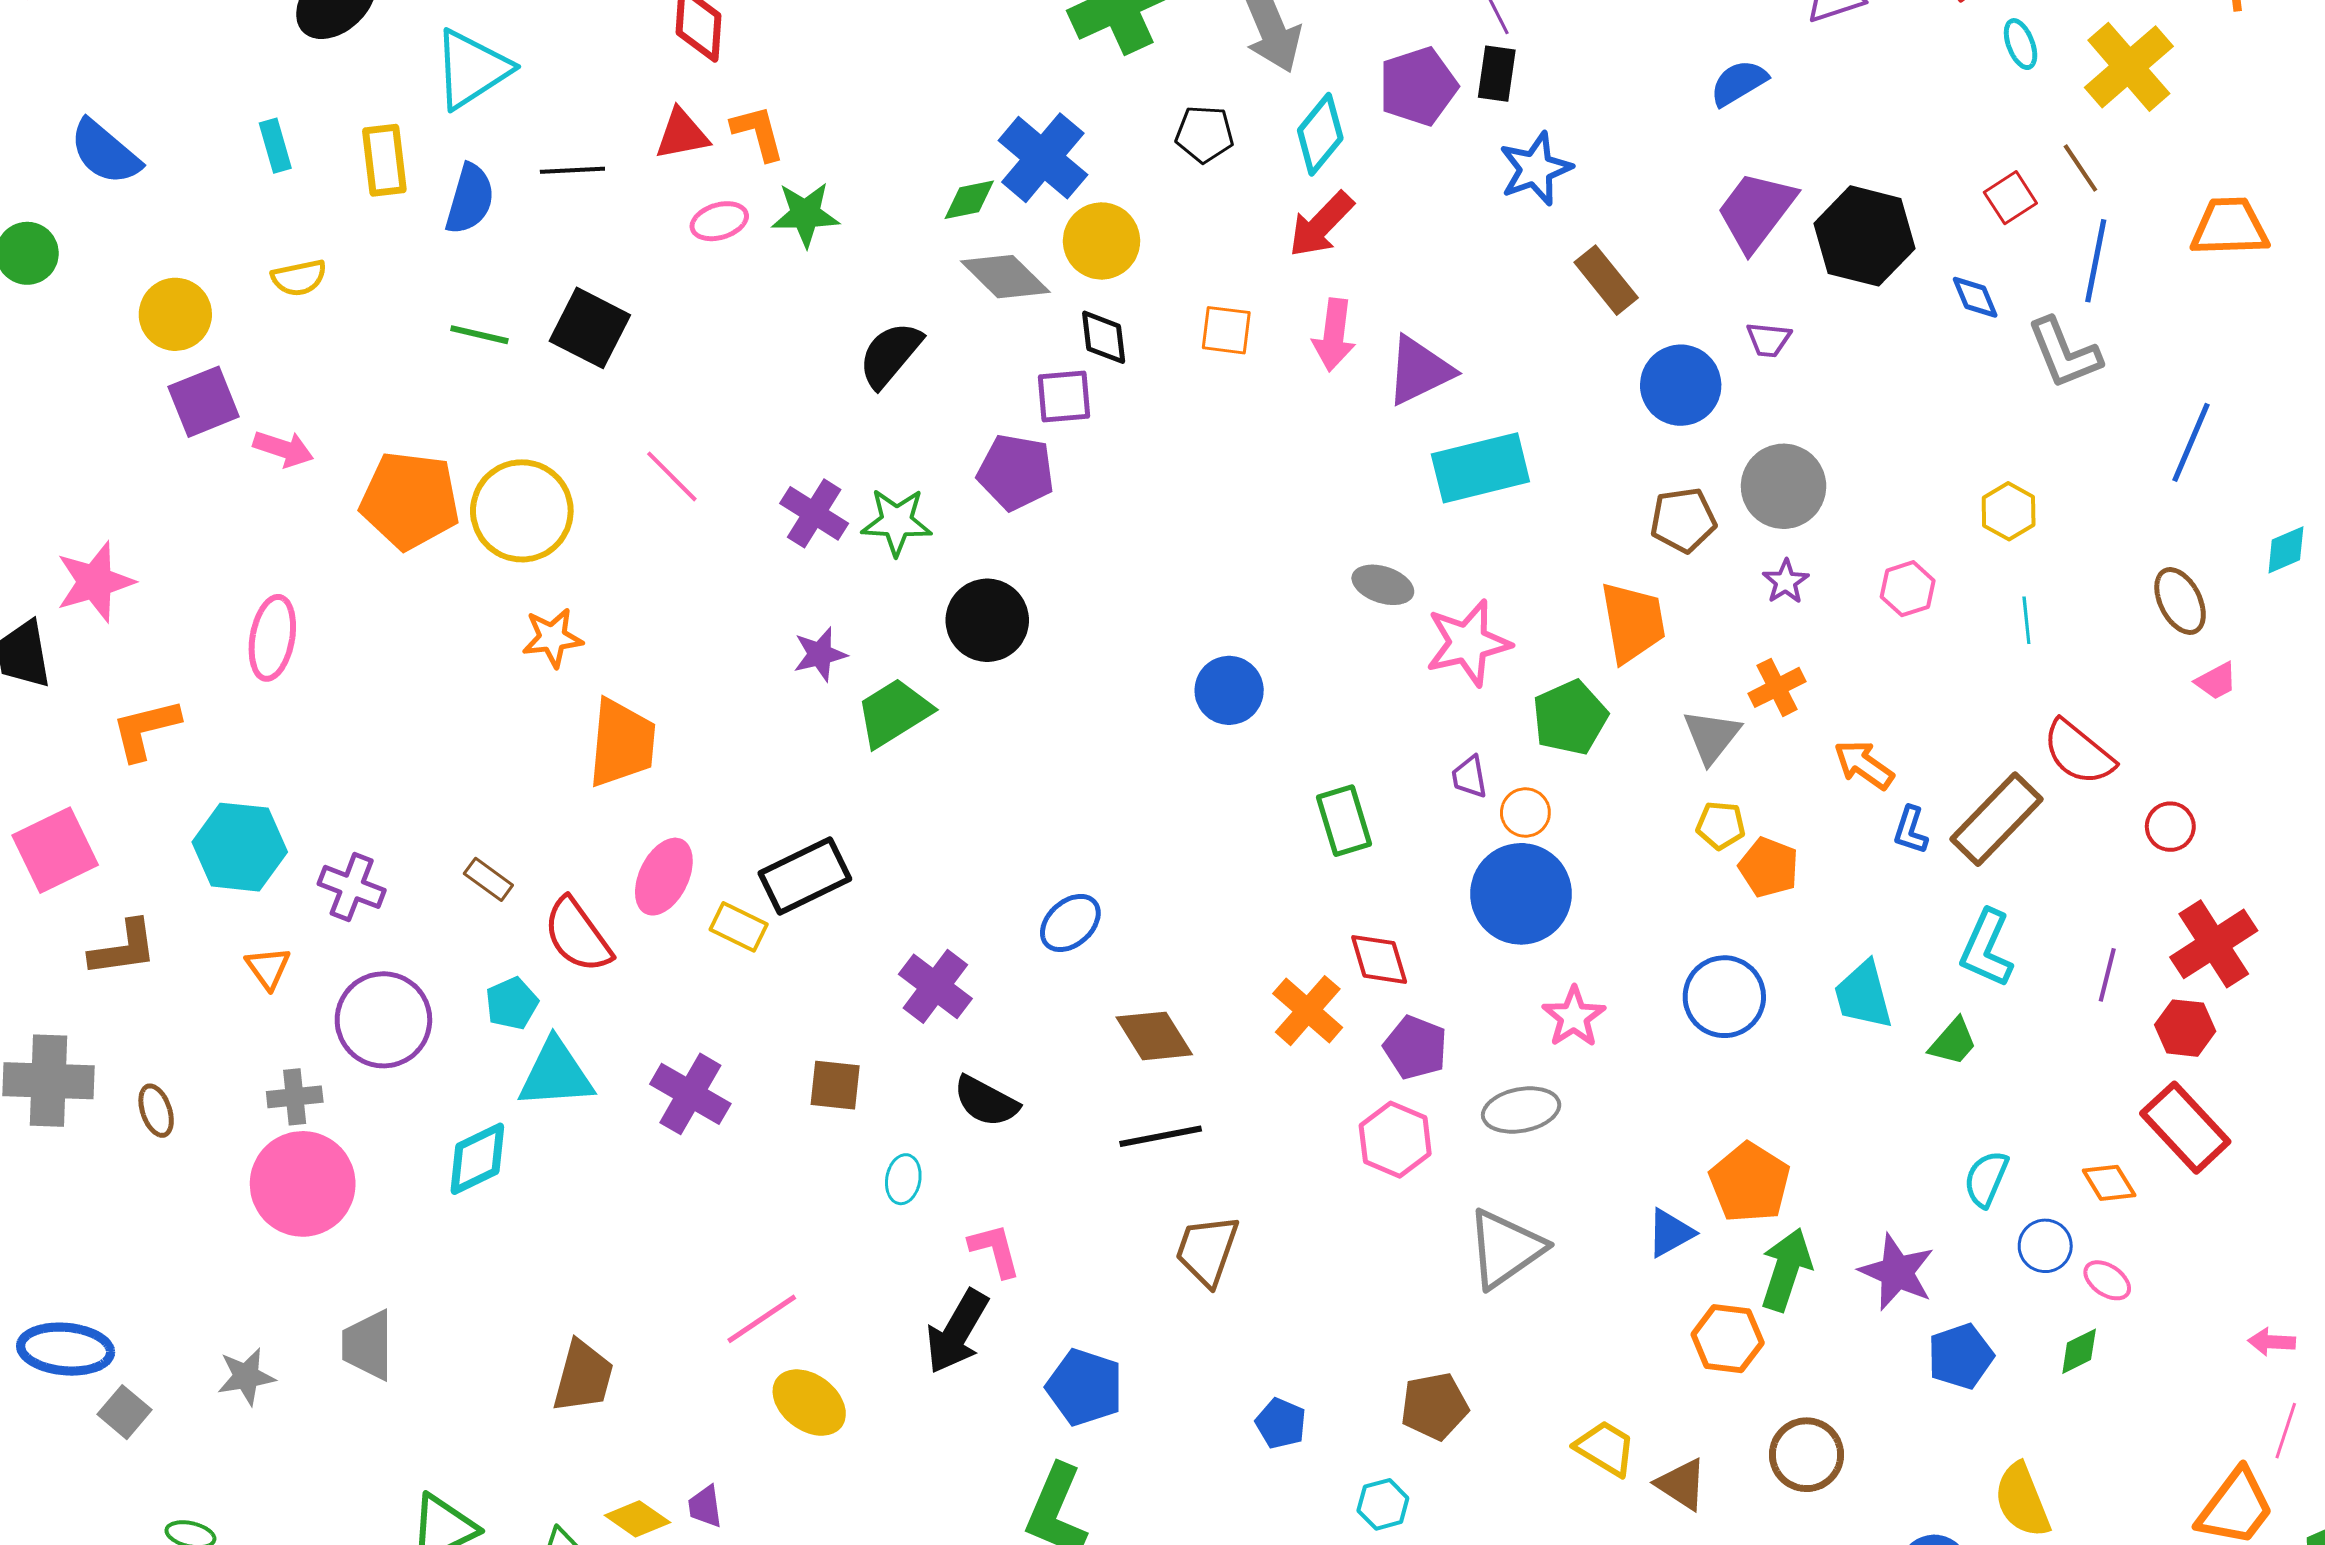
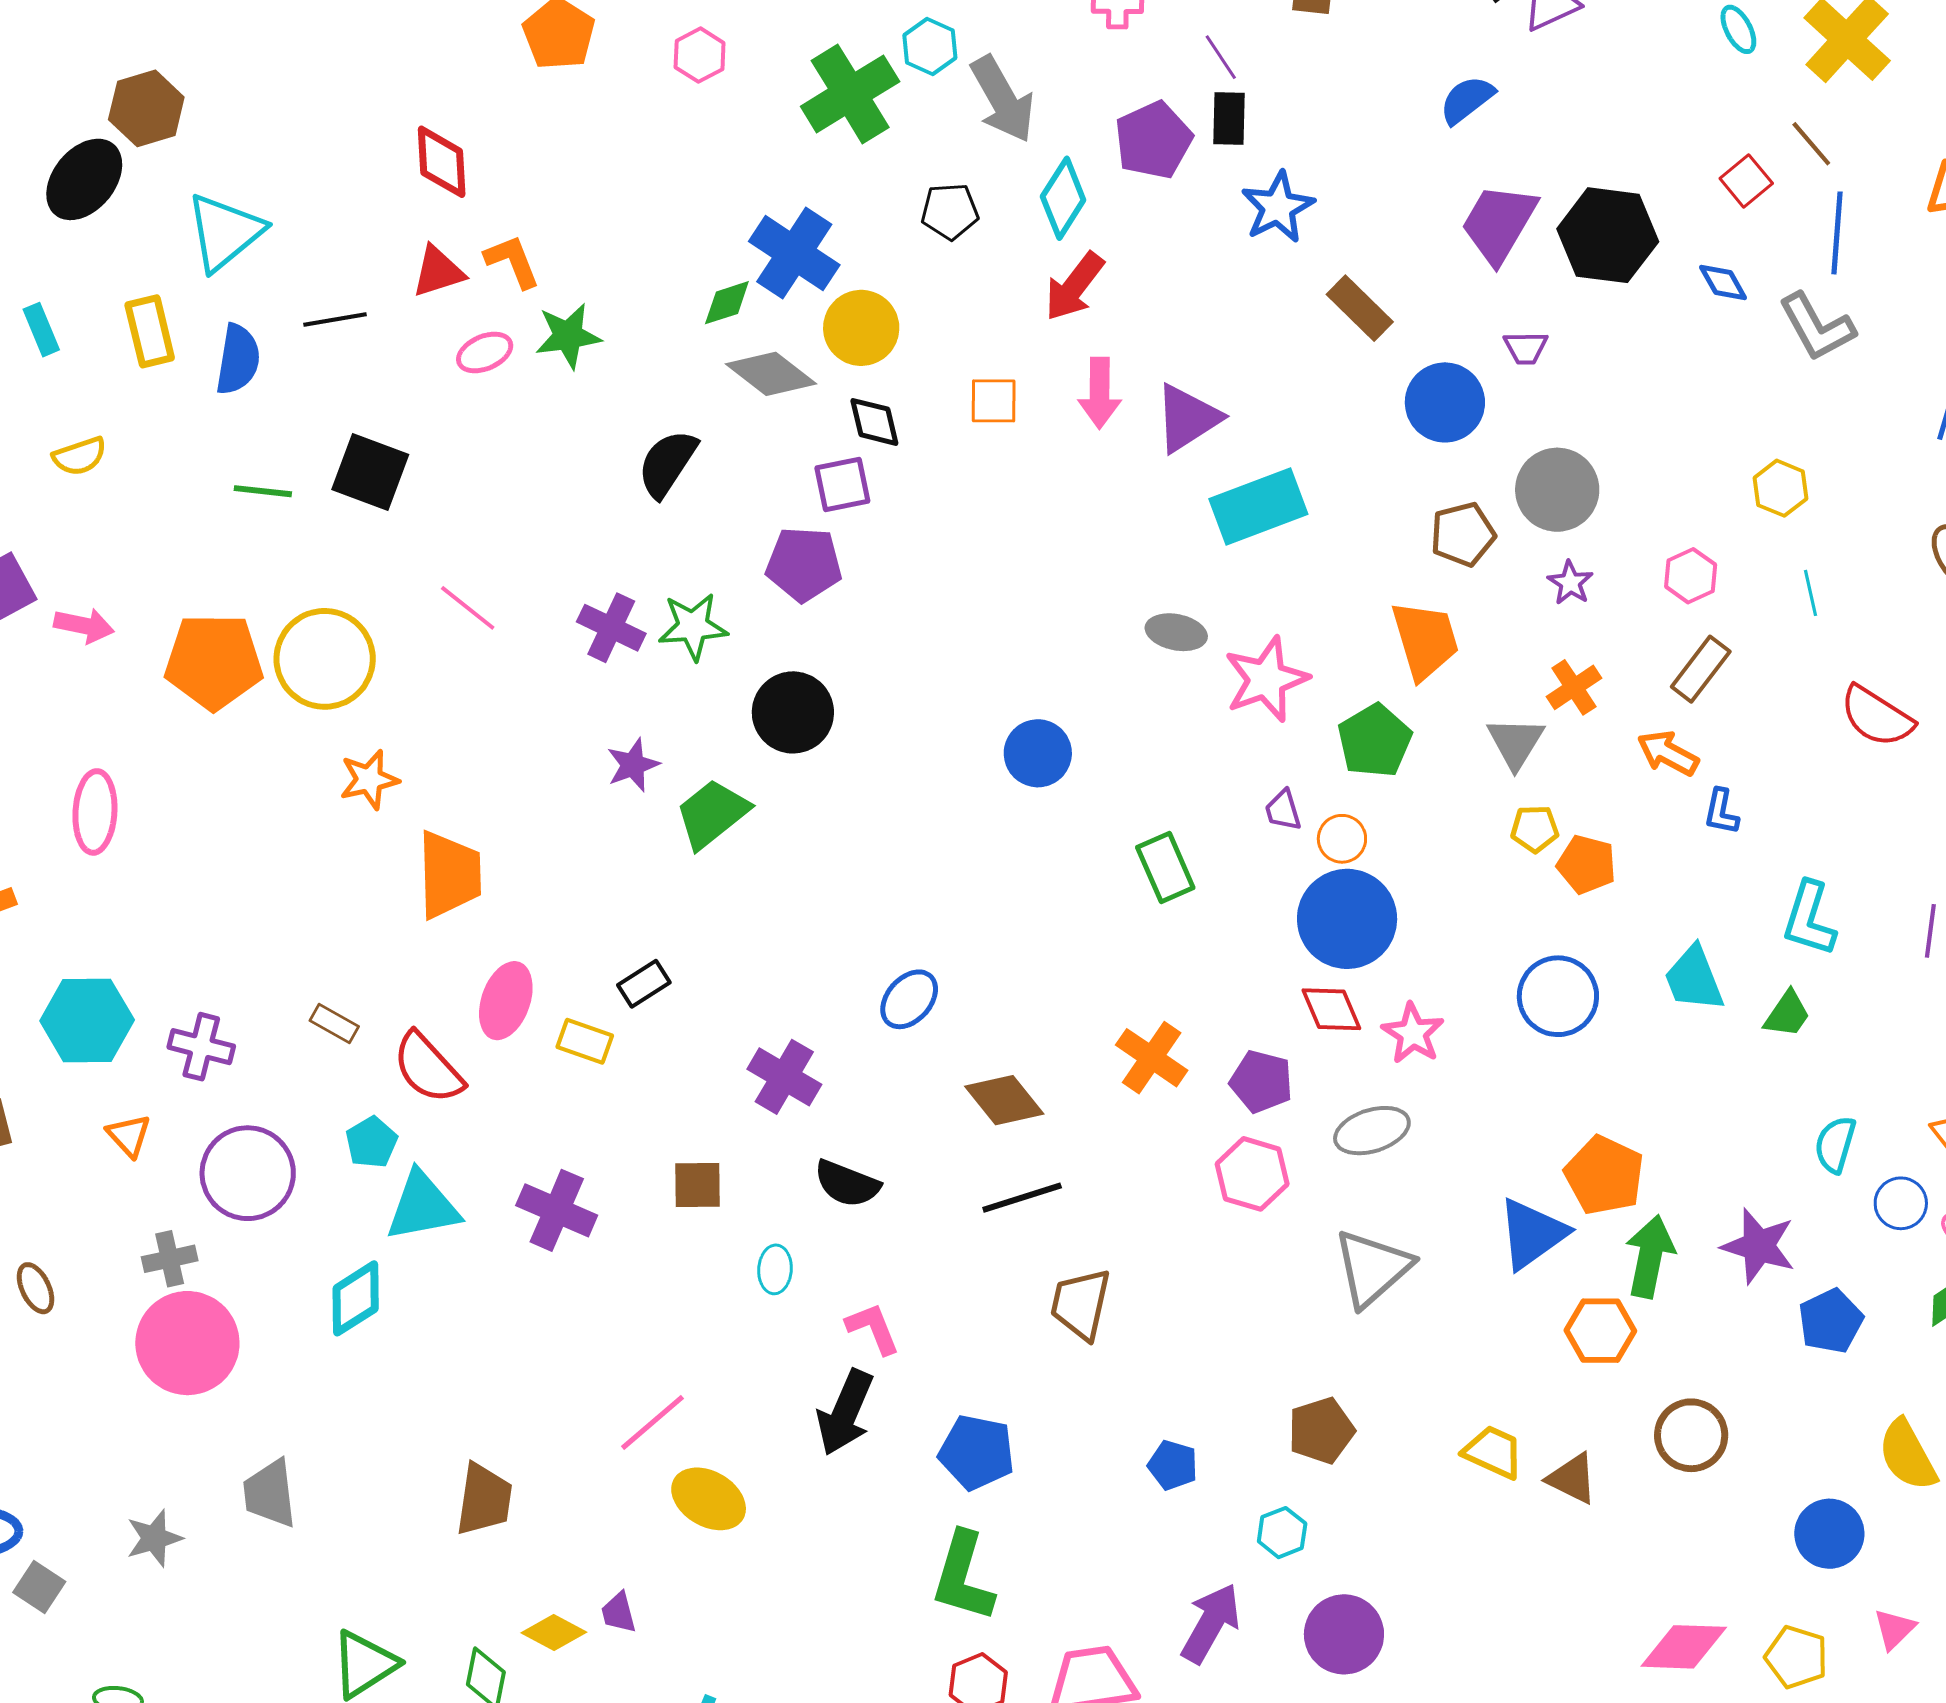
brown rectangle: (1997, 819) -> (1701, 669), moved, size x0.7
black rectangle: (805, 876) -> (644, 984), size x0.6
red diamond: (1379, 959) -> (1331, 1009), moved
blue triangle: (1670, 1233) -> (1532, 1234), size x1.5

